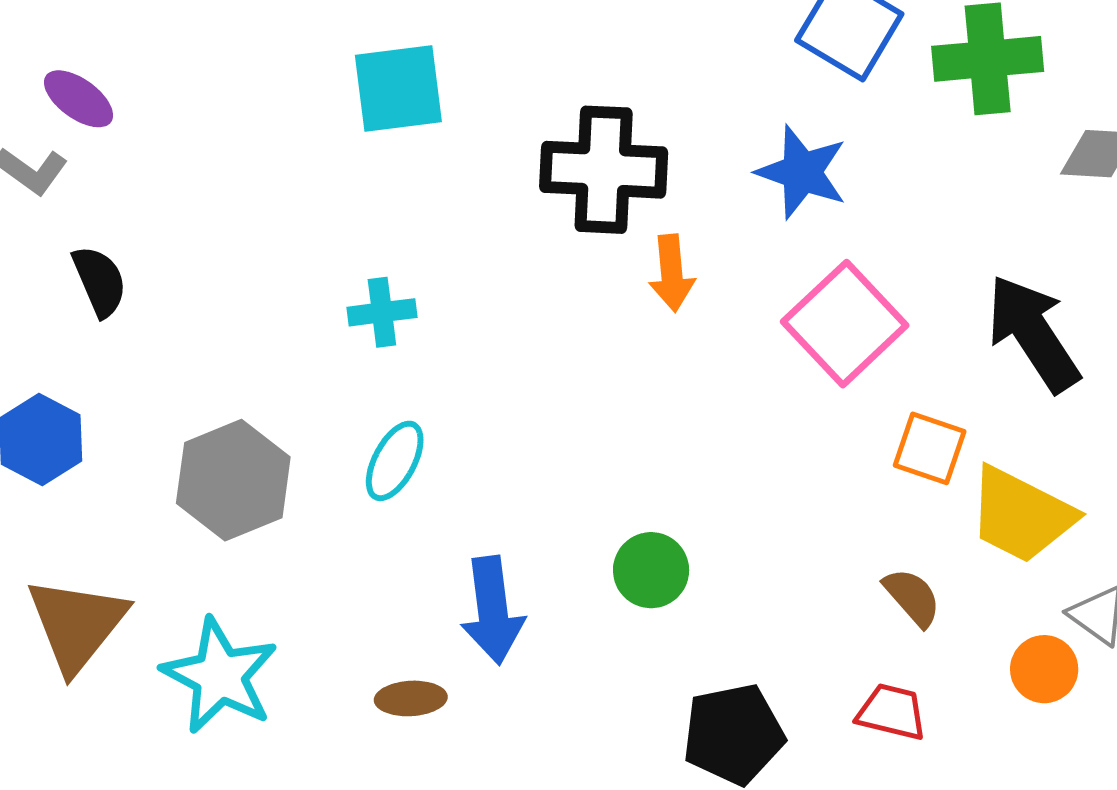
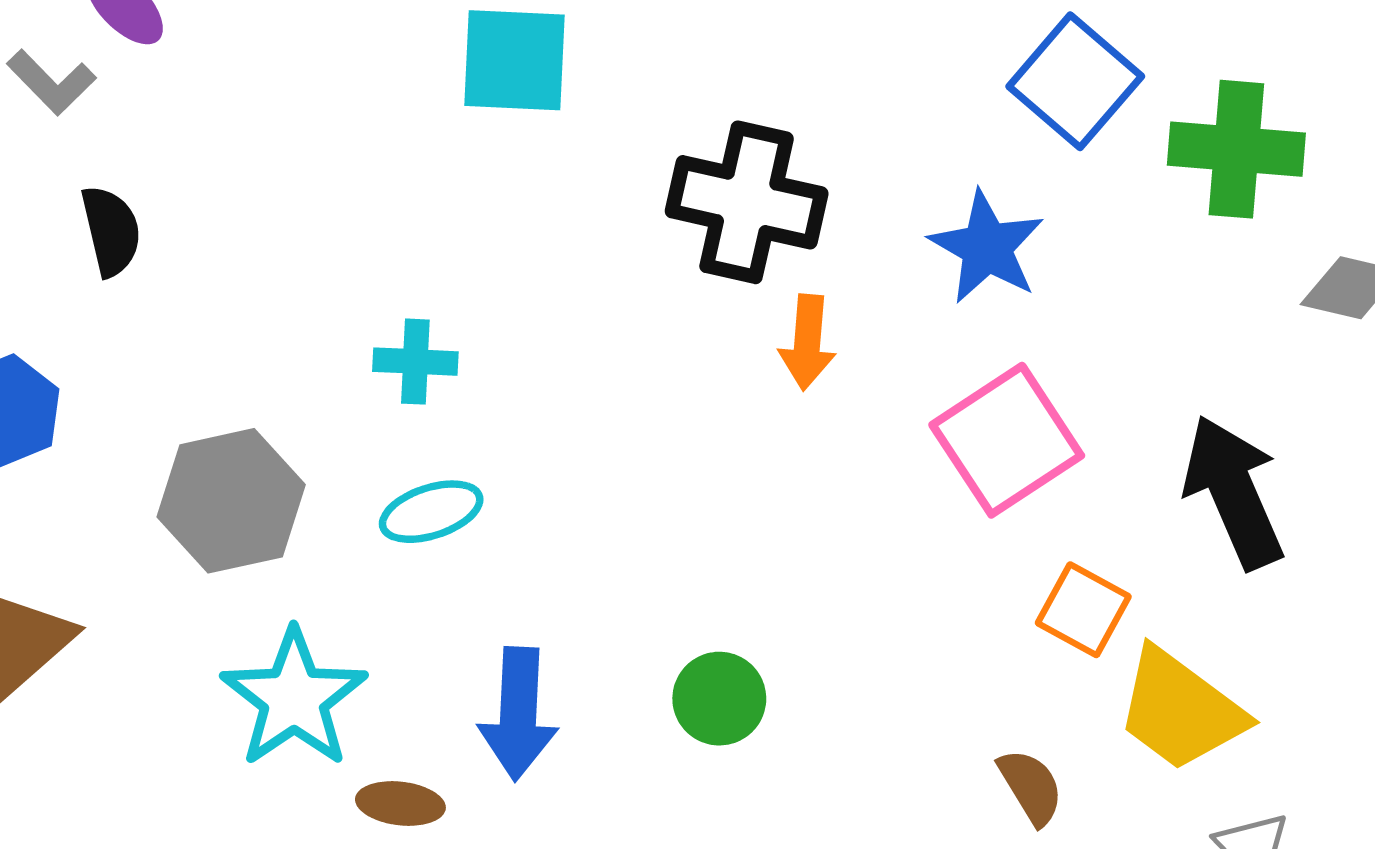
cyan cross: (382, 312) -> (415, 362), moved
cyan ellipse: (395, 461) -> (431, 512), turned 34
cyan star: (220, 676) -> (294, 698), moved

